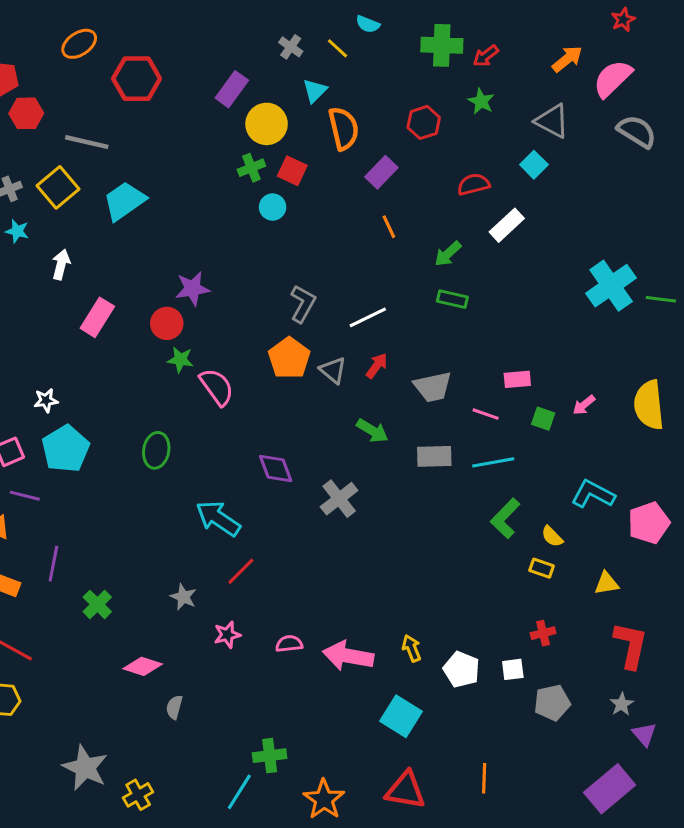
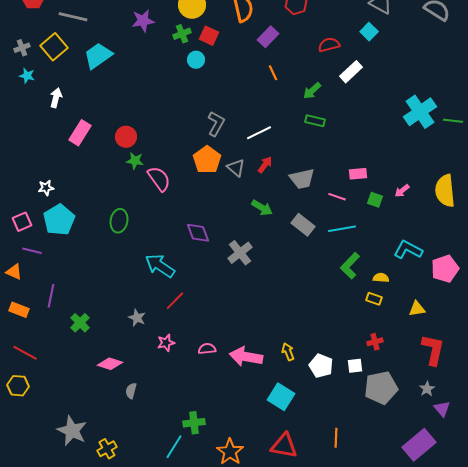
purple star: (192, 289) -> (143, 21), moved
gray rectangle: (434, 456) -> (303, 225), turned 40
yellow semicircle: (552, 536) -> (381, 278), turned 140
gray pentagon: (552, 703) -> (381, 388), size x1.4

